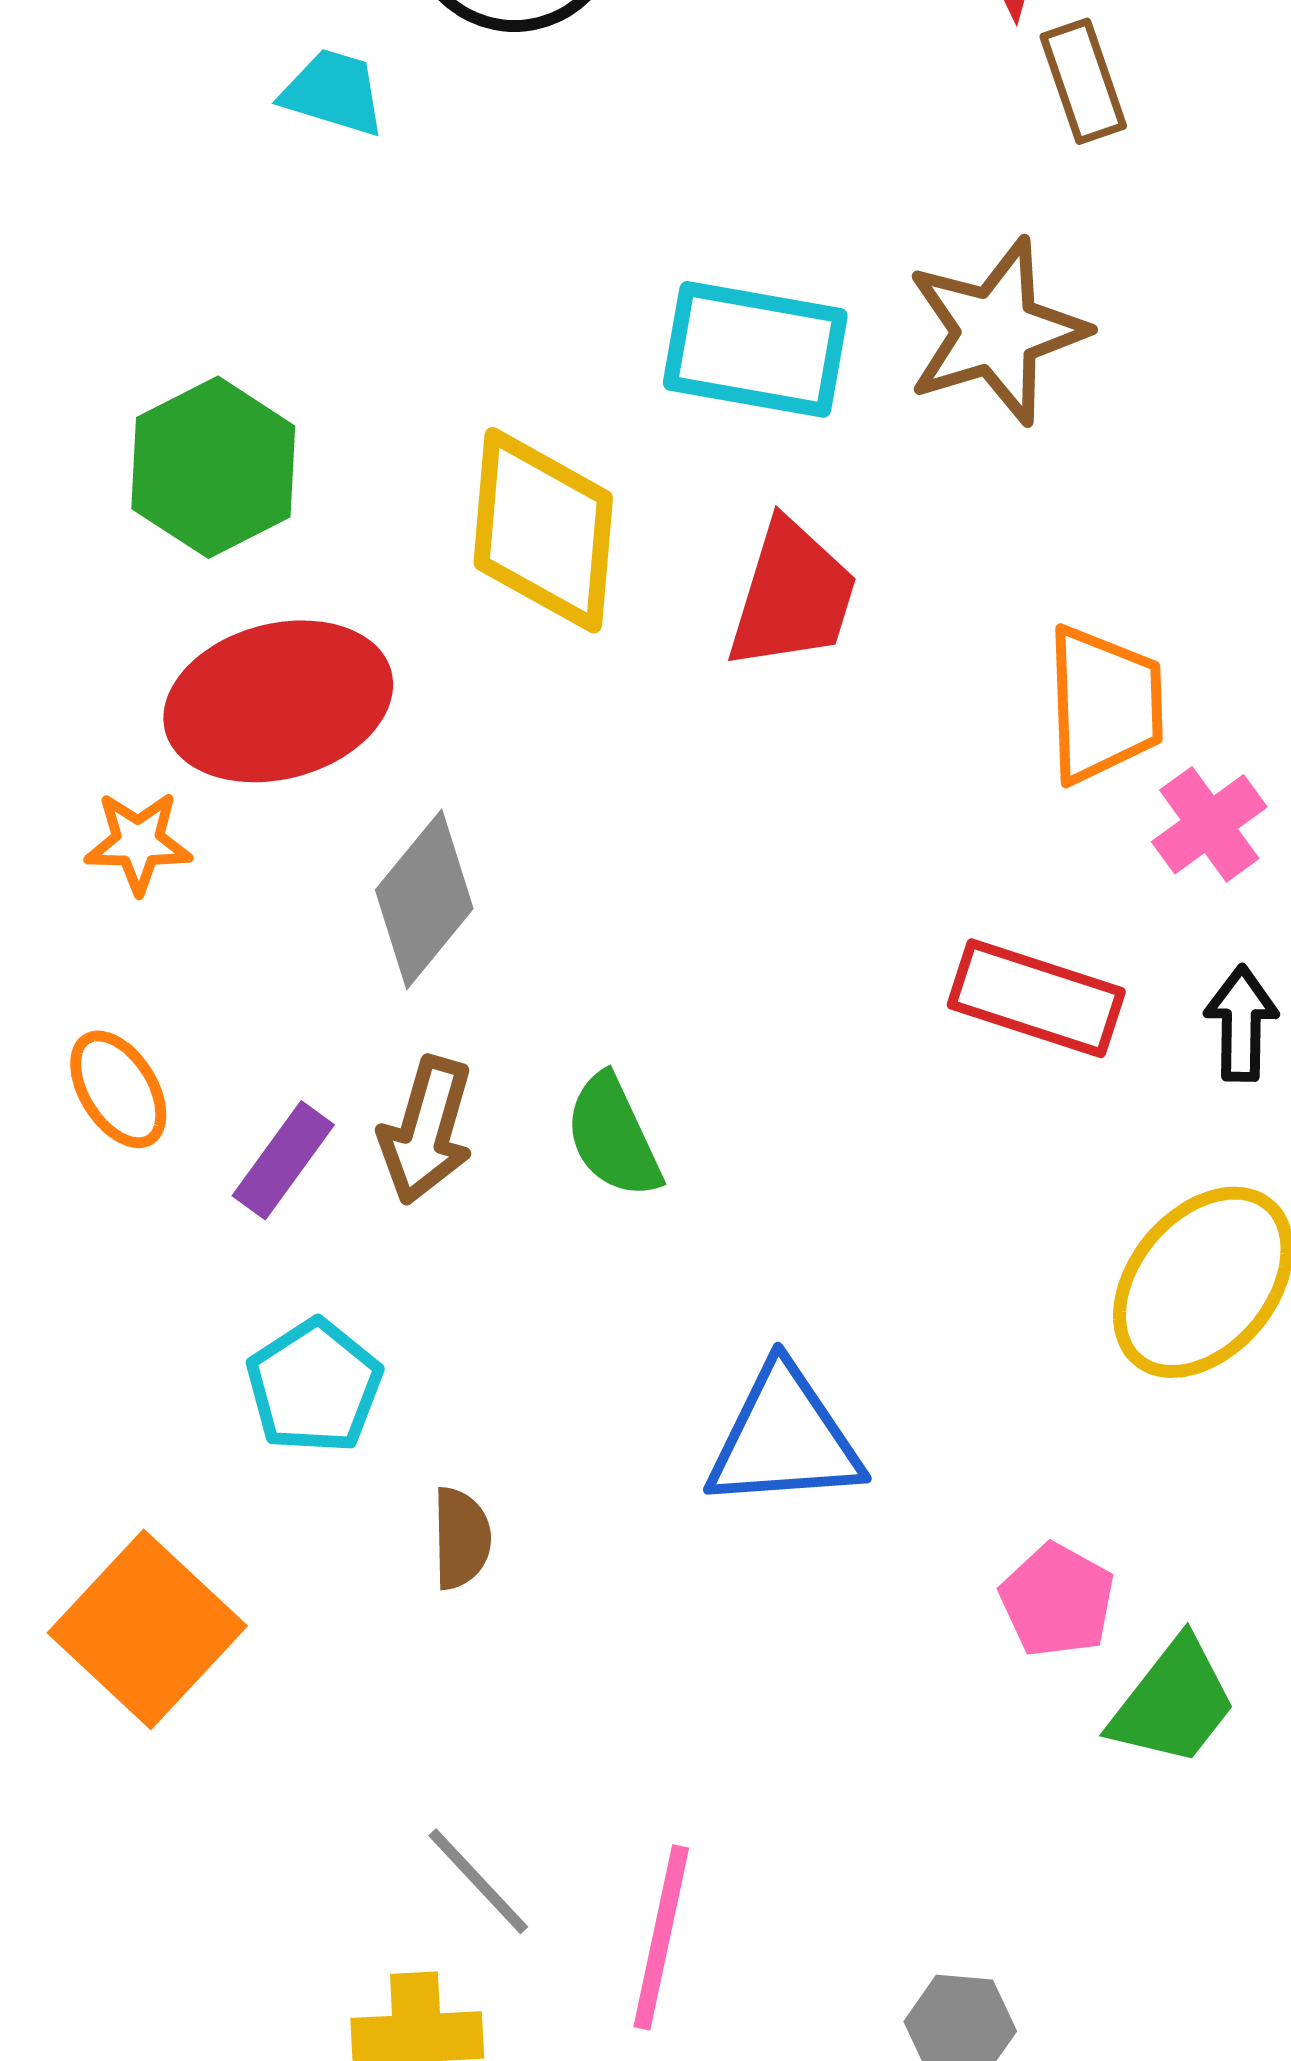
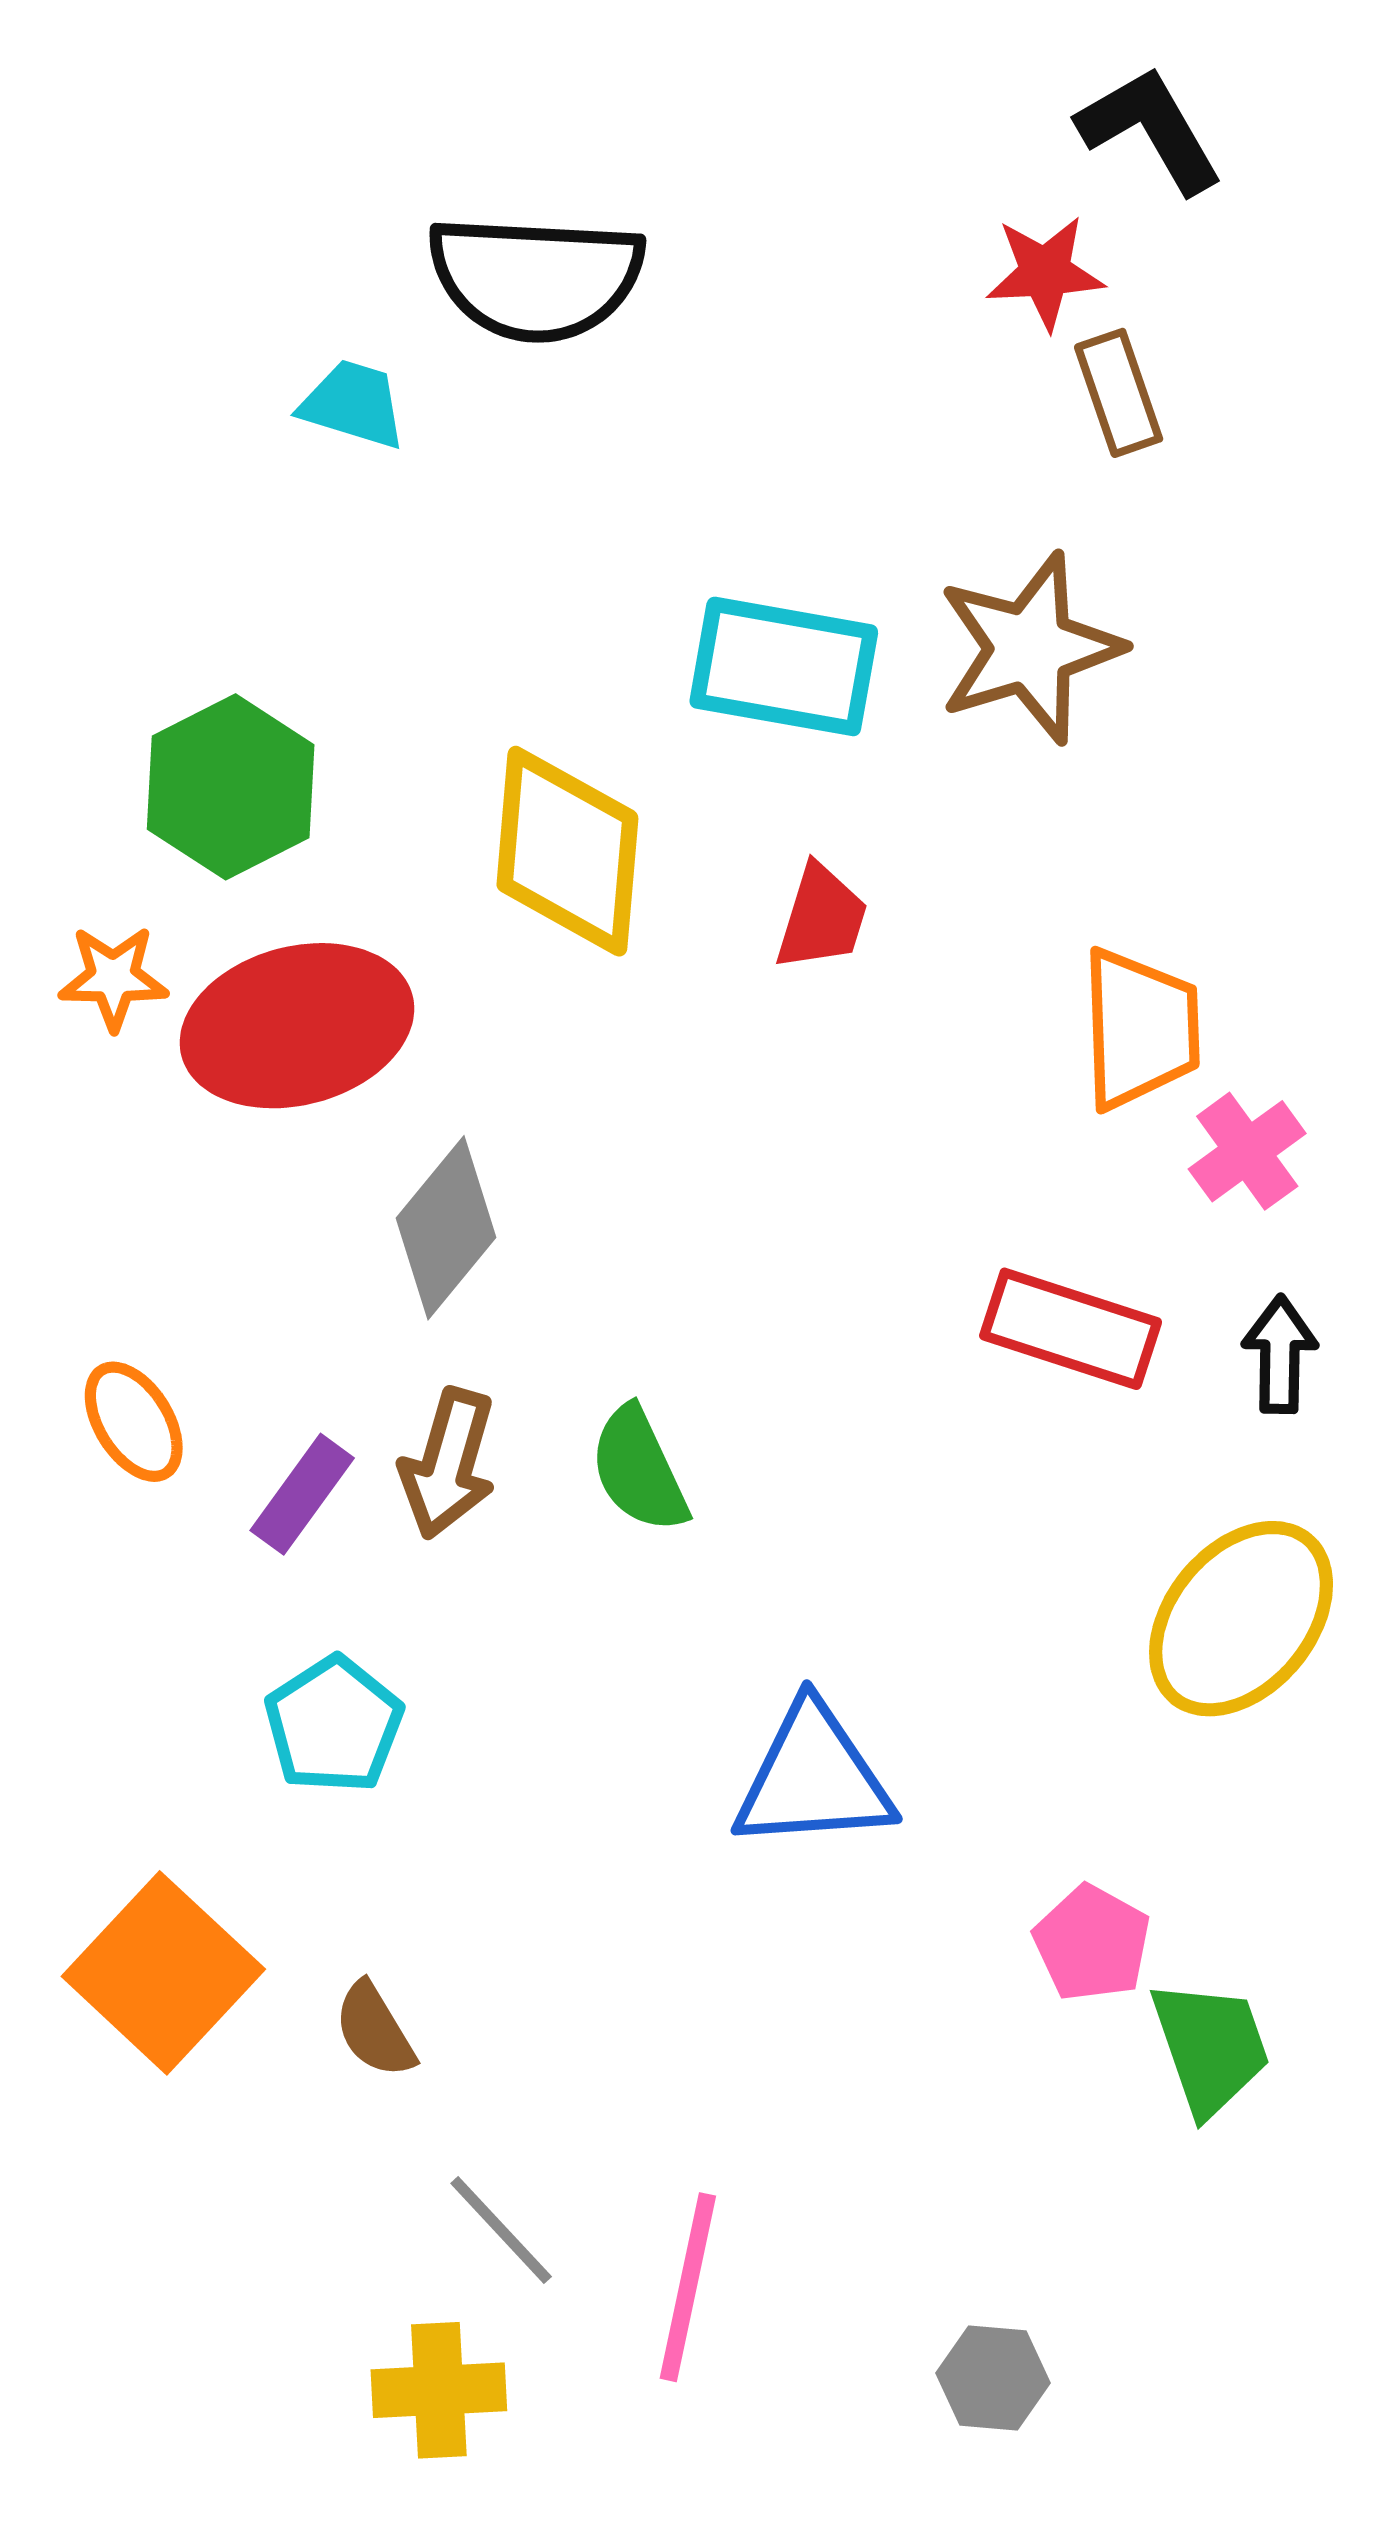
red trapezoid: (792, 595) -> (822, 918), size x0.7
orange star: (138, 842) -> (113, 978), moved
brown semicircle: (461, 1538) -> (375, 2030), moved, turned 150
green trapezoid: (1173, 1702) -> (1210, 2047), turned -57

